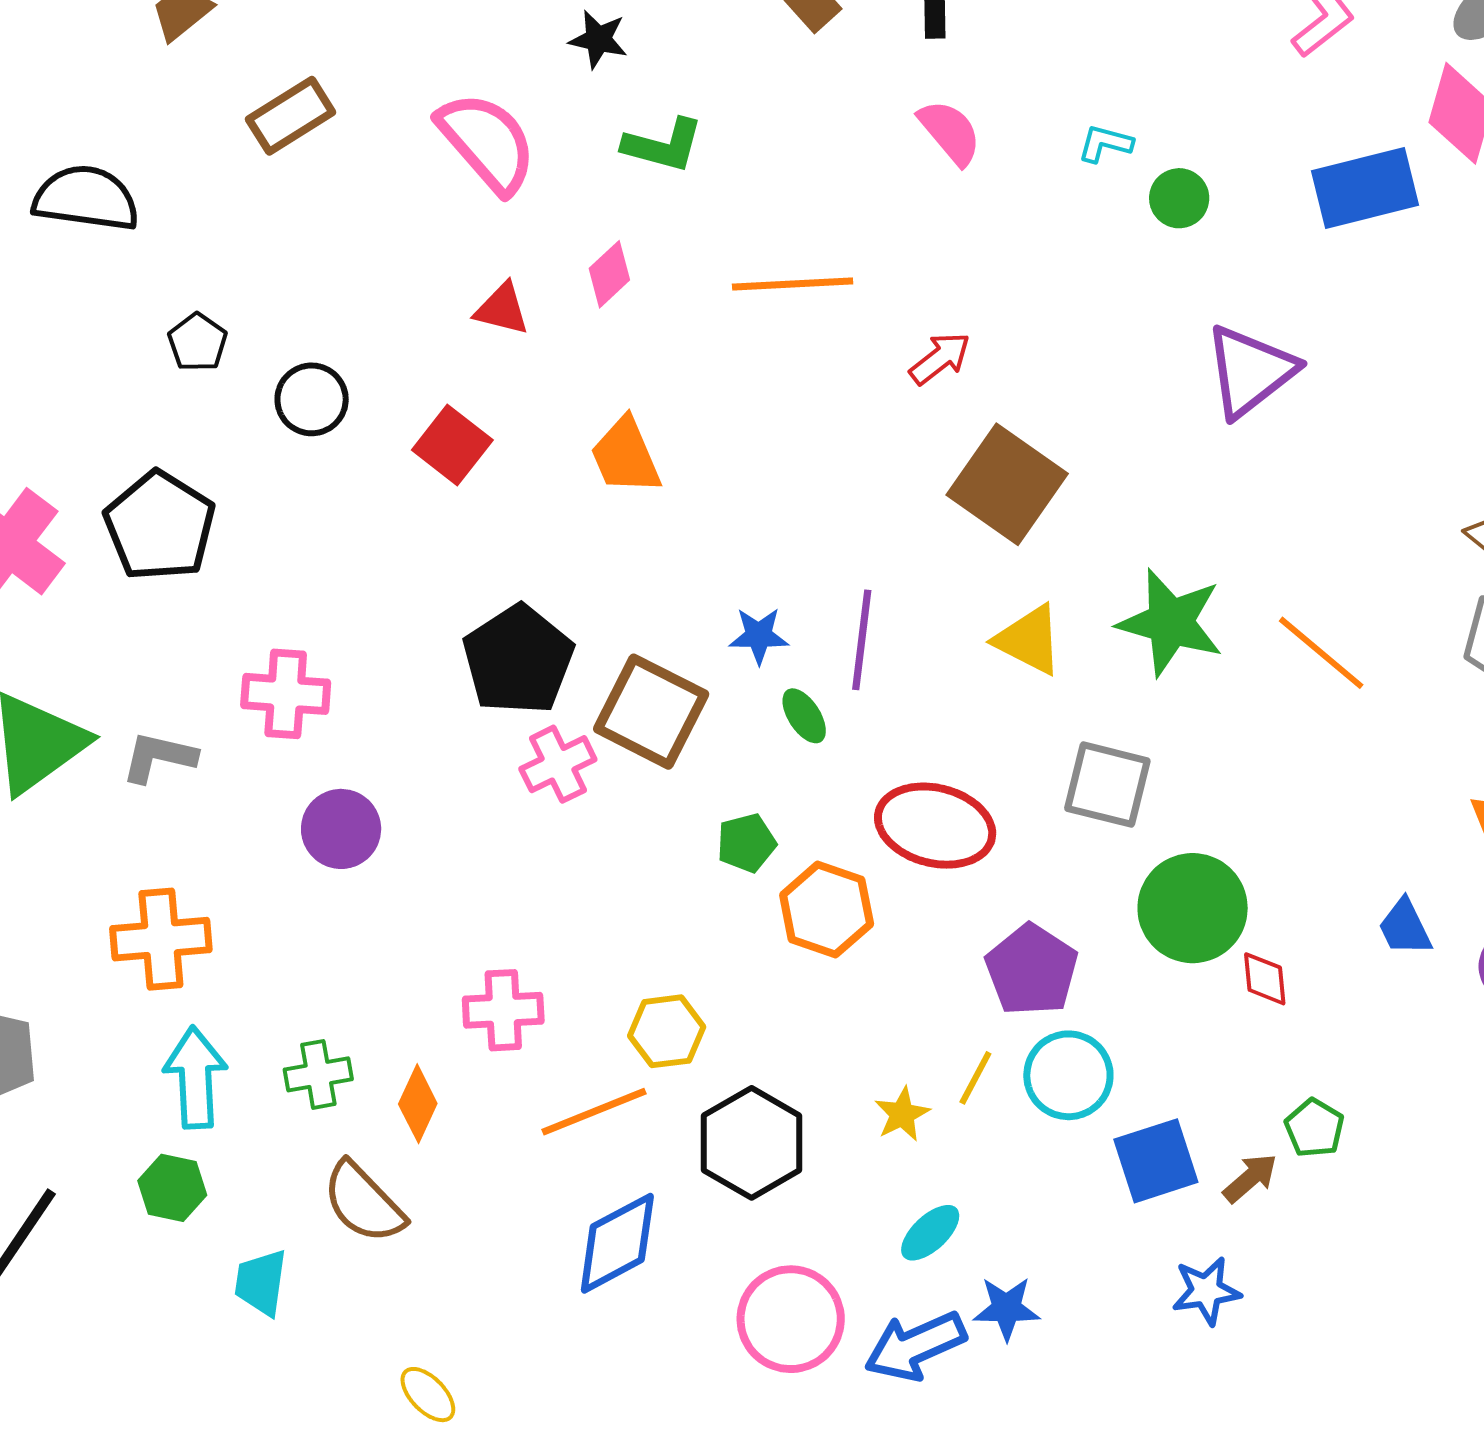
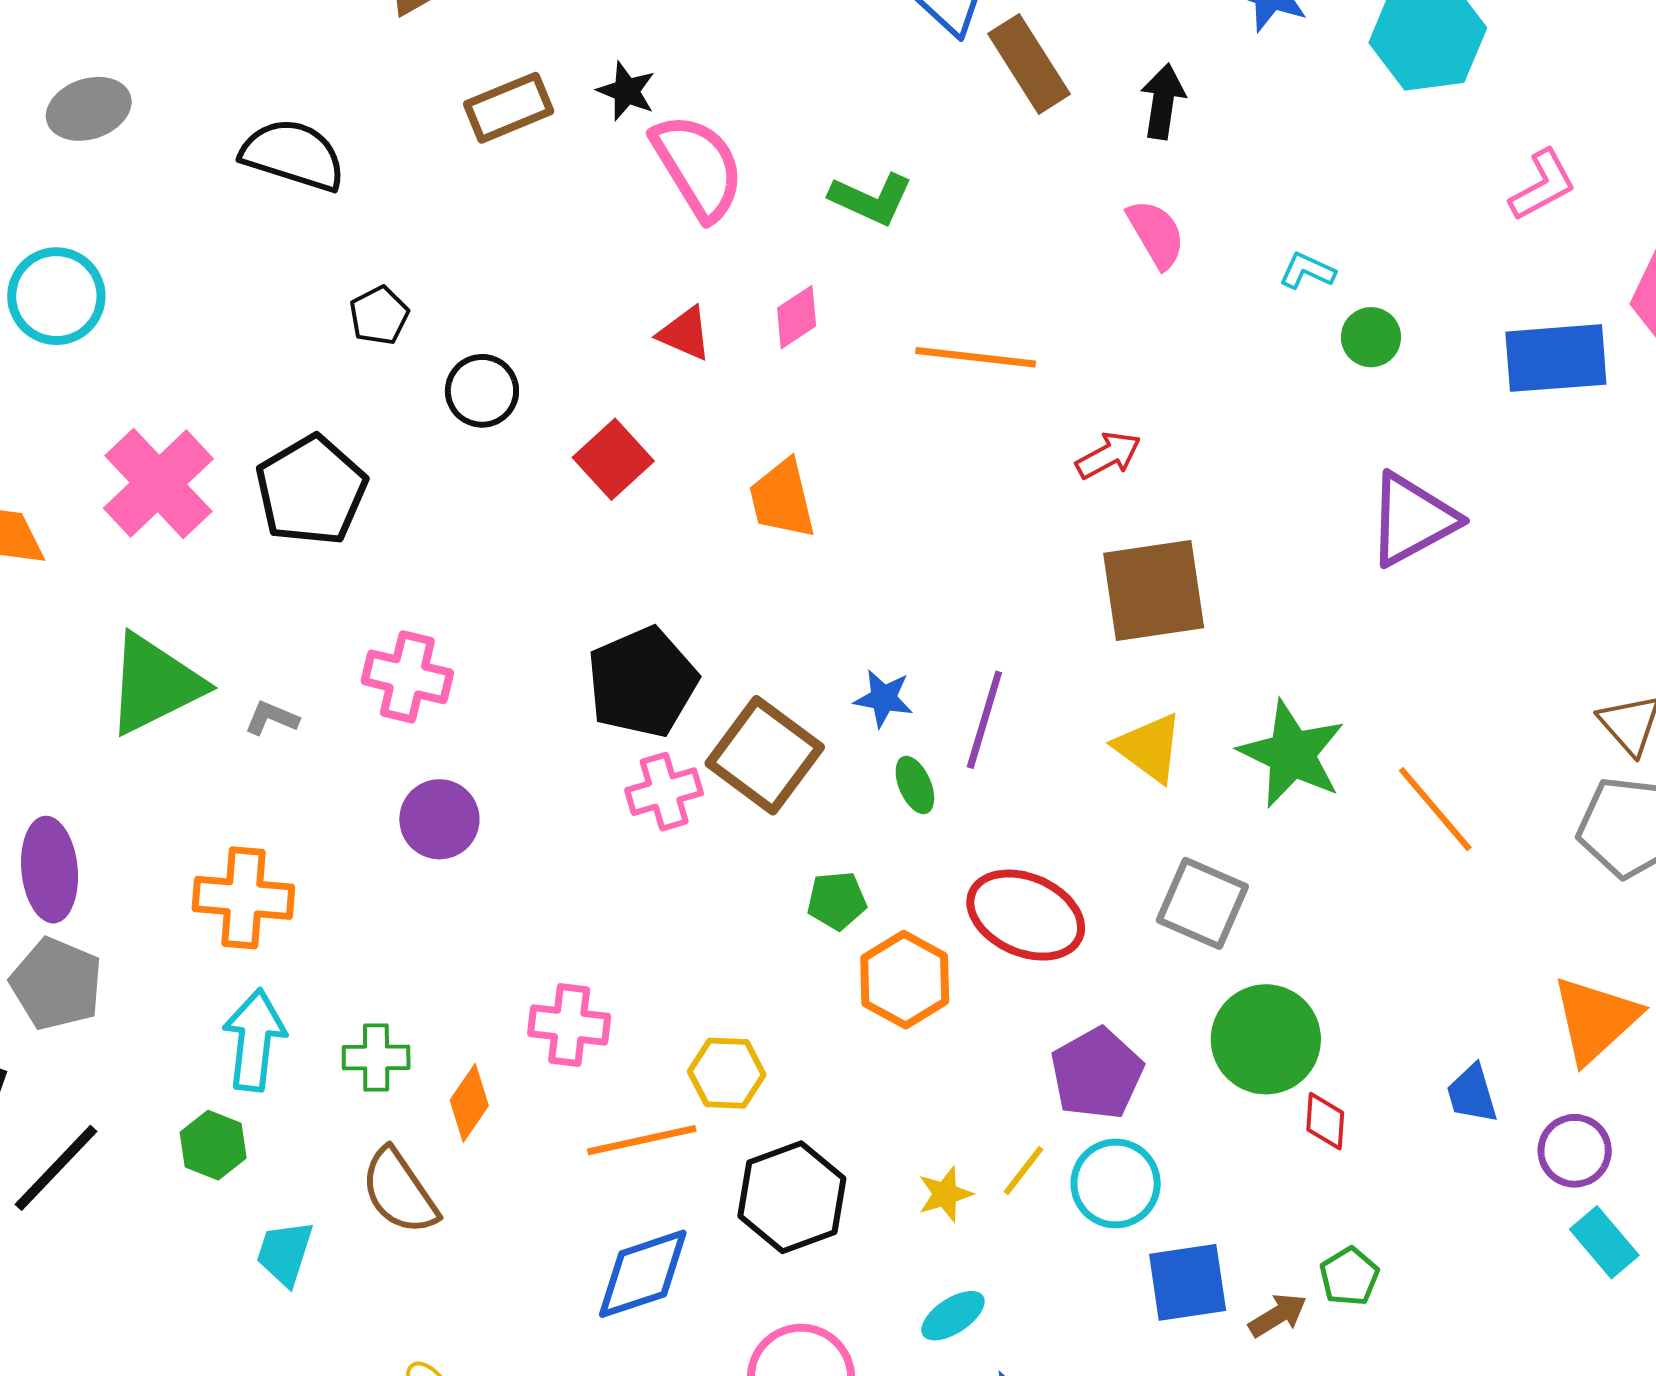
black star: (598, 39) -> (626, 91), moved
brown square: (1007, 484) -> (1154, 591), turned 37
gray L-shape: (159, 757) -> (272, 718), size x0.7

